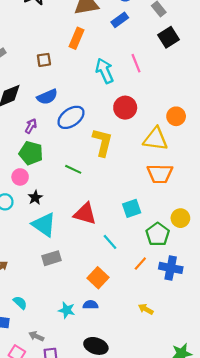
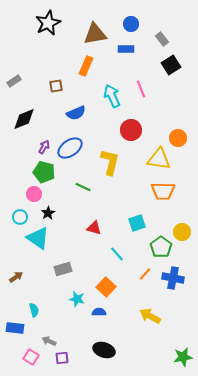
blue rectangle: (120, 20) -> (126, 49), turned 35
blue semicircle: (47, 97) -> (76, 113), moved
blue ellipse: (71, 117) -> (70, 148), moved
red triangle: (85, 214) -> (94, 228), size x0.7
cyan triangle: (44, 225) -> (38, 238), moved
cyan semicircle: (20, 303) -> (34, 310), turned 32
yellow arrow: (146, 309) -> (150, 316), size x1.5
cyan star: (67, 310) -> (77, 299), moved

